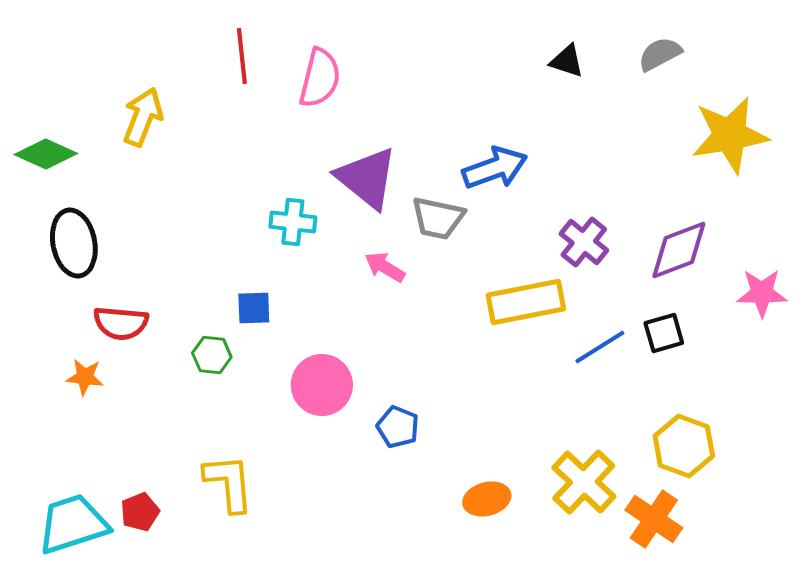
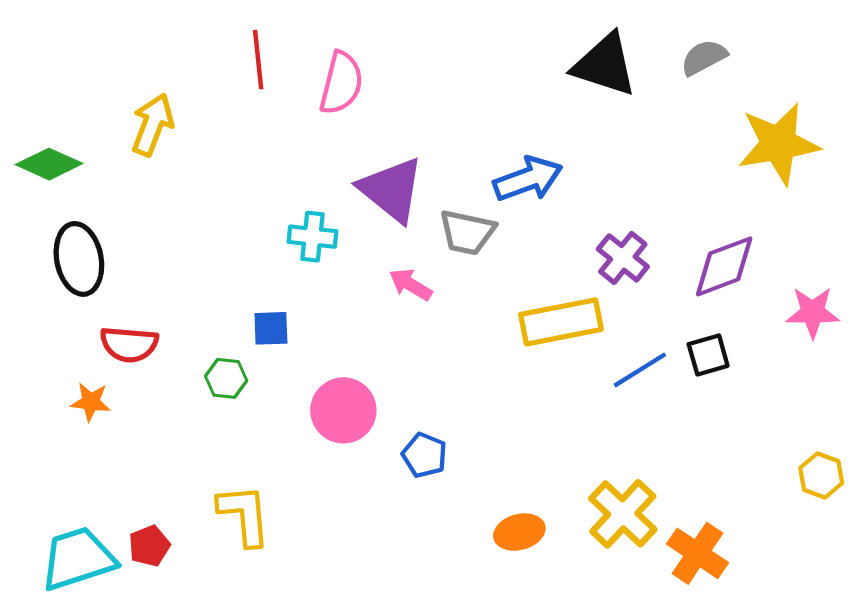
black triangle: (567, 61) -> (605, 65), size x1.8
yellow hexagon: (684, 446) -> (821, 475), moved, size x0.7

